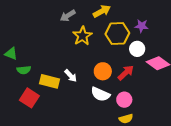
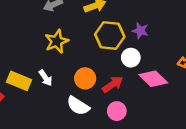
yellow star: (82, 36) -> (57, 41), moved
pink circle: (124, 100) -> (117, 111), moved

